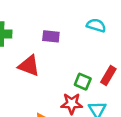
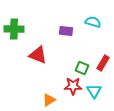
purple rectangle: (51, 36) -> (66, 31), moved

